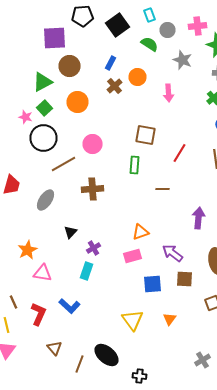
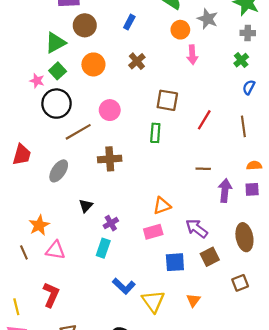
orange circle: (138, 77) -> (180, 30), moved
brown cross: (114, 86) -> (137, 61), moved
brown line: (162, 189) -> (203, 169), moved
brown square: (184, 279) -> (210, 257), turned -30
brown line: (14, 302) -> (24, 252), moved
blue L-shape: (70, 306) -> (124, 286), moved

